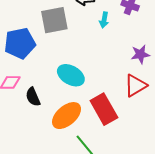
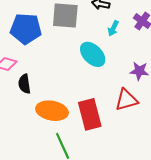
cyan ellipse: (71, 75) -> (93, 54), moved
orange ellipse: (67, 116) -> (52, 111), turned 36

